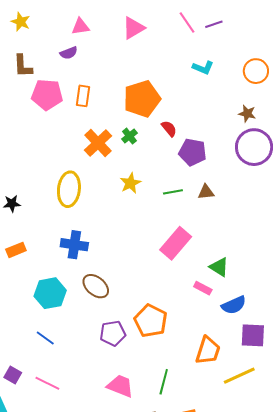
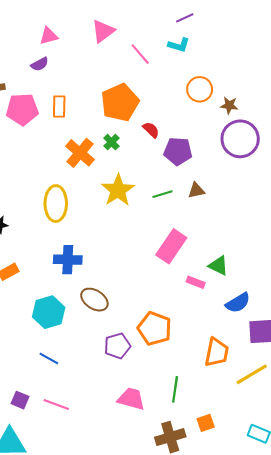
pink line: (187, 22) -> (140, 54), moved
cyan L-shape: (203, 68) -> (179, 45), moved
orange circle: (256, 71) -> (200, 89), moved
yellow star: (130, 183) -> (118, 190), size x1.5
pink rectangle: (203, 288) -> (196, 282), moved

